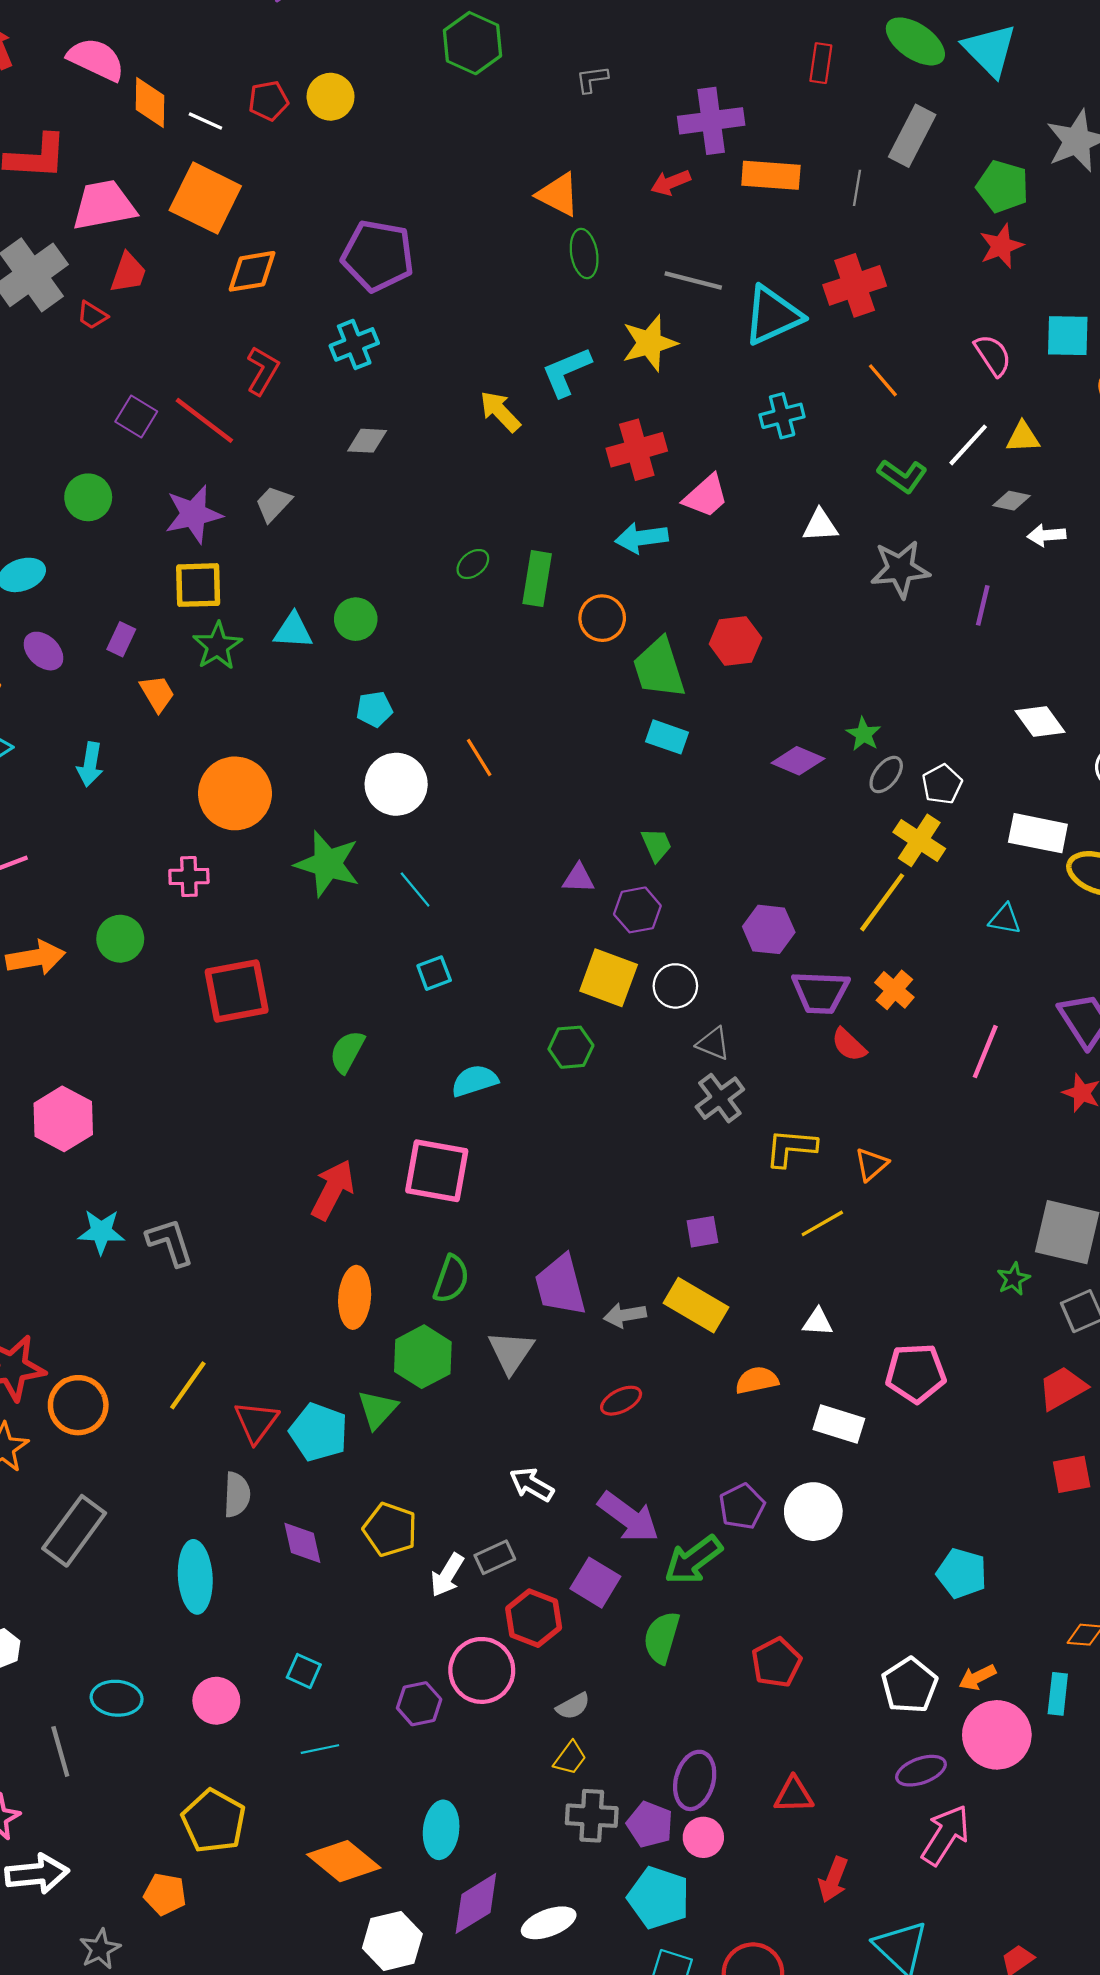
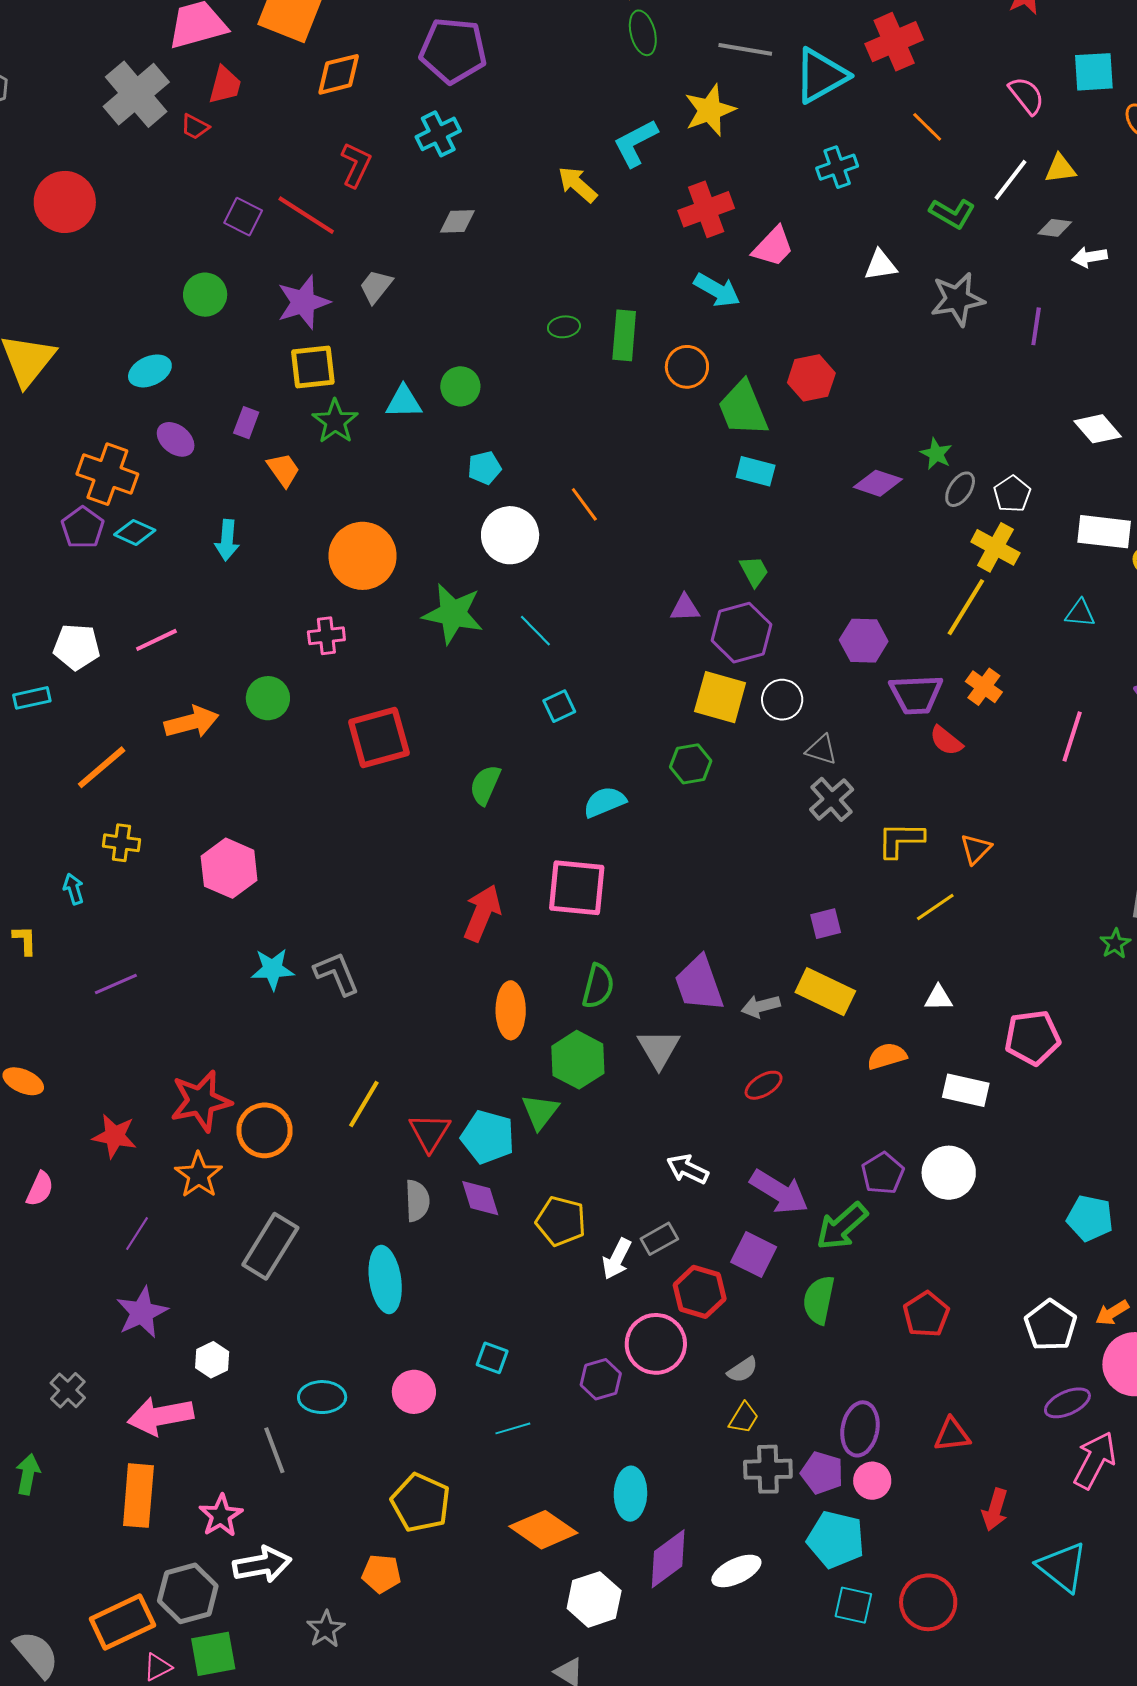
cyan arrow: (642, 538) -> (717, 290), turned -138
green ellipse: (473, 564) -> (564, 327), turned 36
purple hexagon: (637, 910) -> (741, 633), size x1.4
purple diamond: (302, 1543) -> (480, 1198), moved

